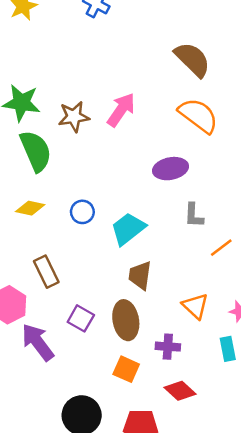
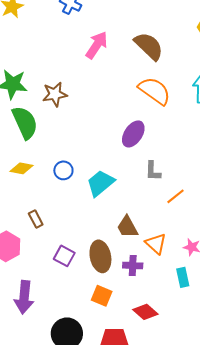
pink arrow: (121, 110) -> (97, 45), moved
purple ellipse: (171, 169) -> (133, 134), turned -44
brown rectangle: (46, 272) -> (36, 219), size x0.7
brown trapezoid: (140, 275) -> (127, 227), moved, turned -35
purple arrow: (38, 342) -> (24, 297), moved, turned -136
purple cross: (168, 347) -> (133, 266), moved

